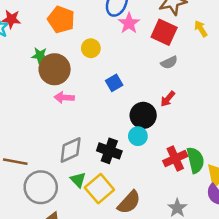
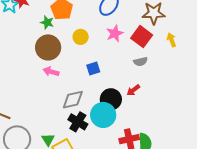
pink star: (129, 23) -> (115, 33), moved
green star: (40, 56) -> (47, 22), moved
cyan circle: (138, 136) -> (103, 115), size x1.6
gray diamond: (71, 150) -> (73, 100), moved

